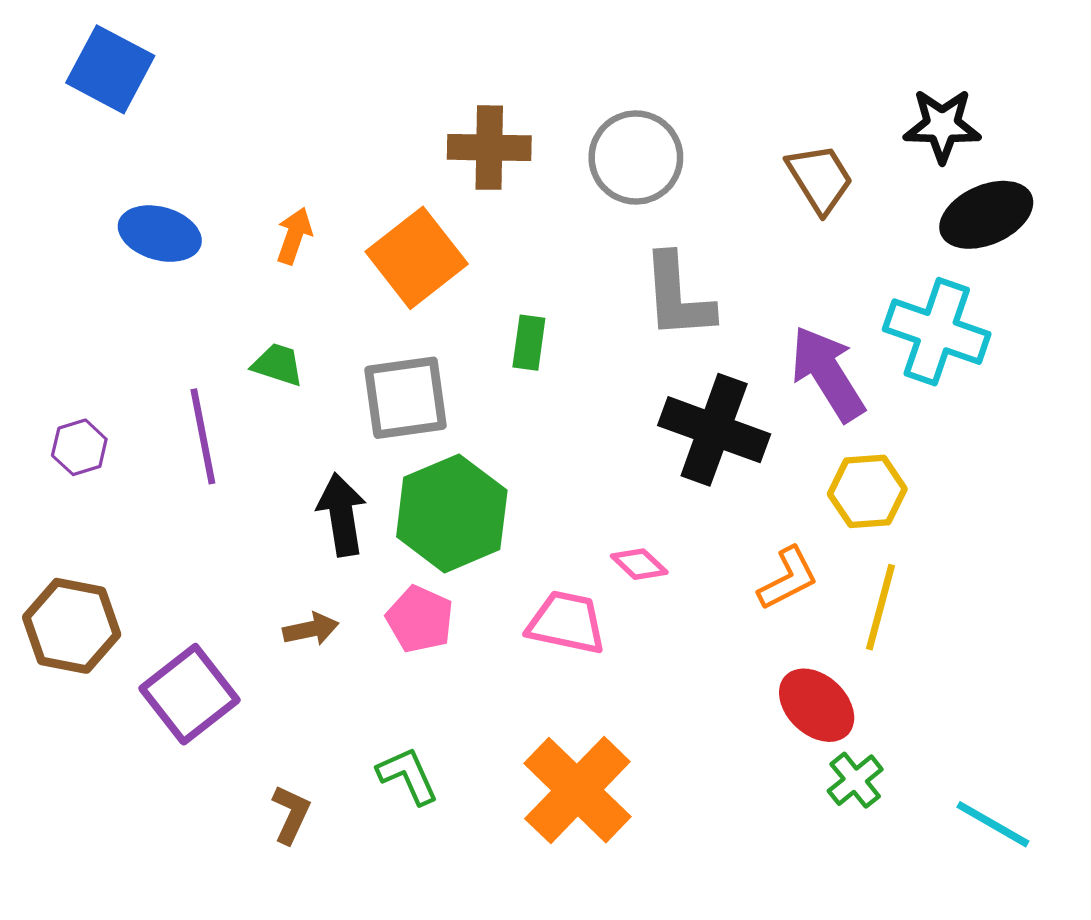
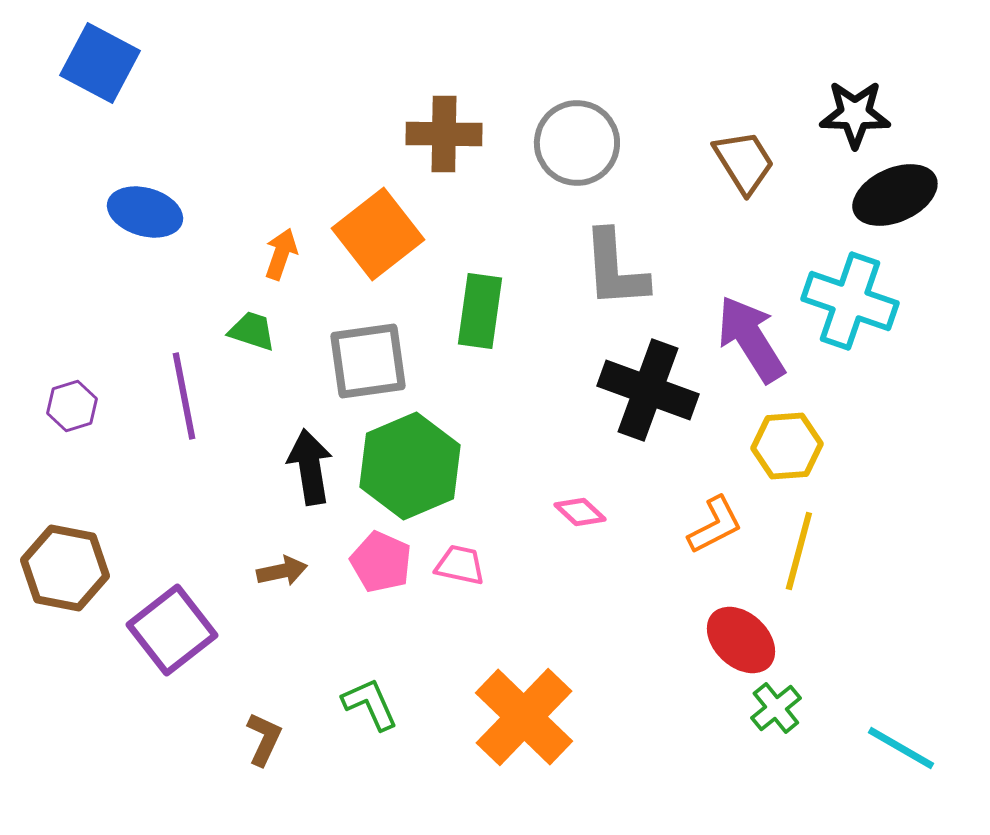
orange arrow: (294, 236) -> (281, 254), moved
green rectangle: (529, 343) -> (480, 311), size x1.5
pink trapezoid: (566, 623) -> (460, 565), moved, size x0.7

